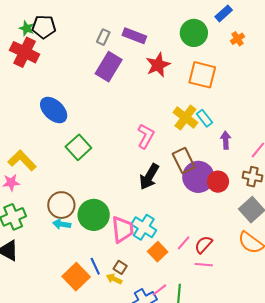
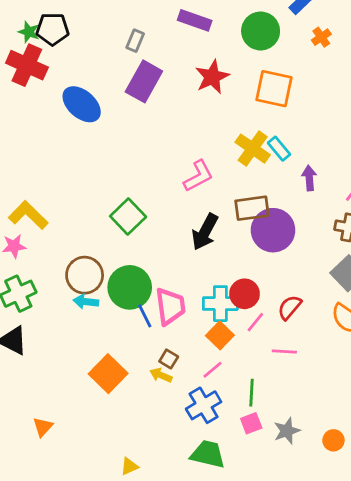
purple rectangle: (134, 36) -> (195, 20), moved
blue ellipse: (54, 110) -> (82, 104), moved
pink L-shape: (146, 136) -> (198, 176), turned 35
green square: (78, 147) -> (128, 217), moved
brown rectangle: (184, 161) -> (252, 208), turned -70
red circle: (218, 182) -> (244, 294), moved
cyan cross: (144, 227) -> (220, 304), moved, turned -30
red semicircle: (203, 245) -> (290, 307), moved
blue line: (95, 266) -> (145, 316), moved
pink line: (159, 290) -> (212, 370), moved

